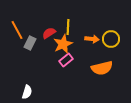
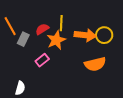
orange arrow: (92, 39) -> (85, 35), size x1.5
pink rectangle: (66, 60) -> (42, 60), moved

